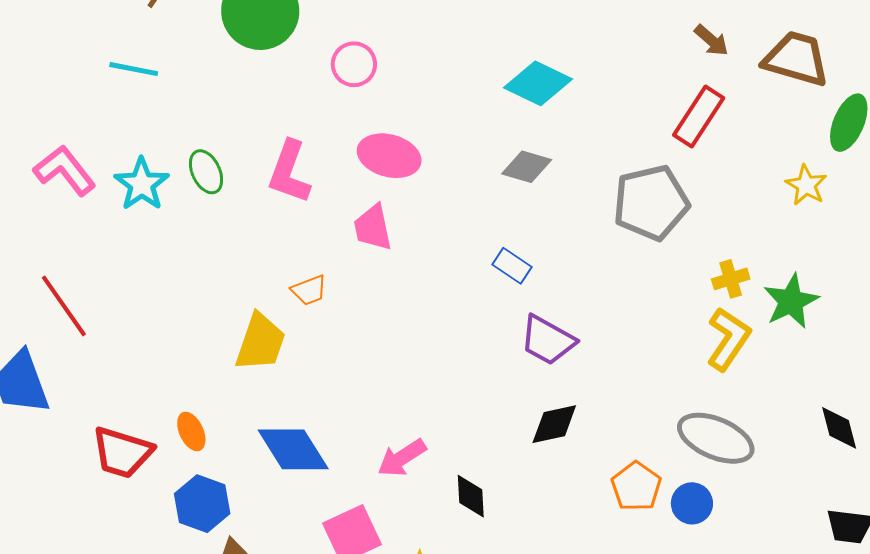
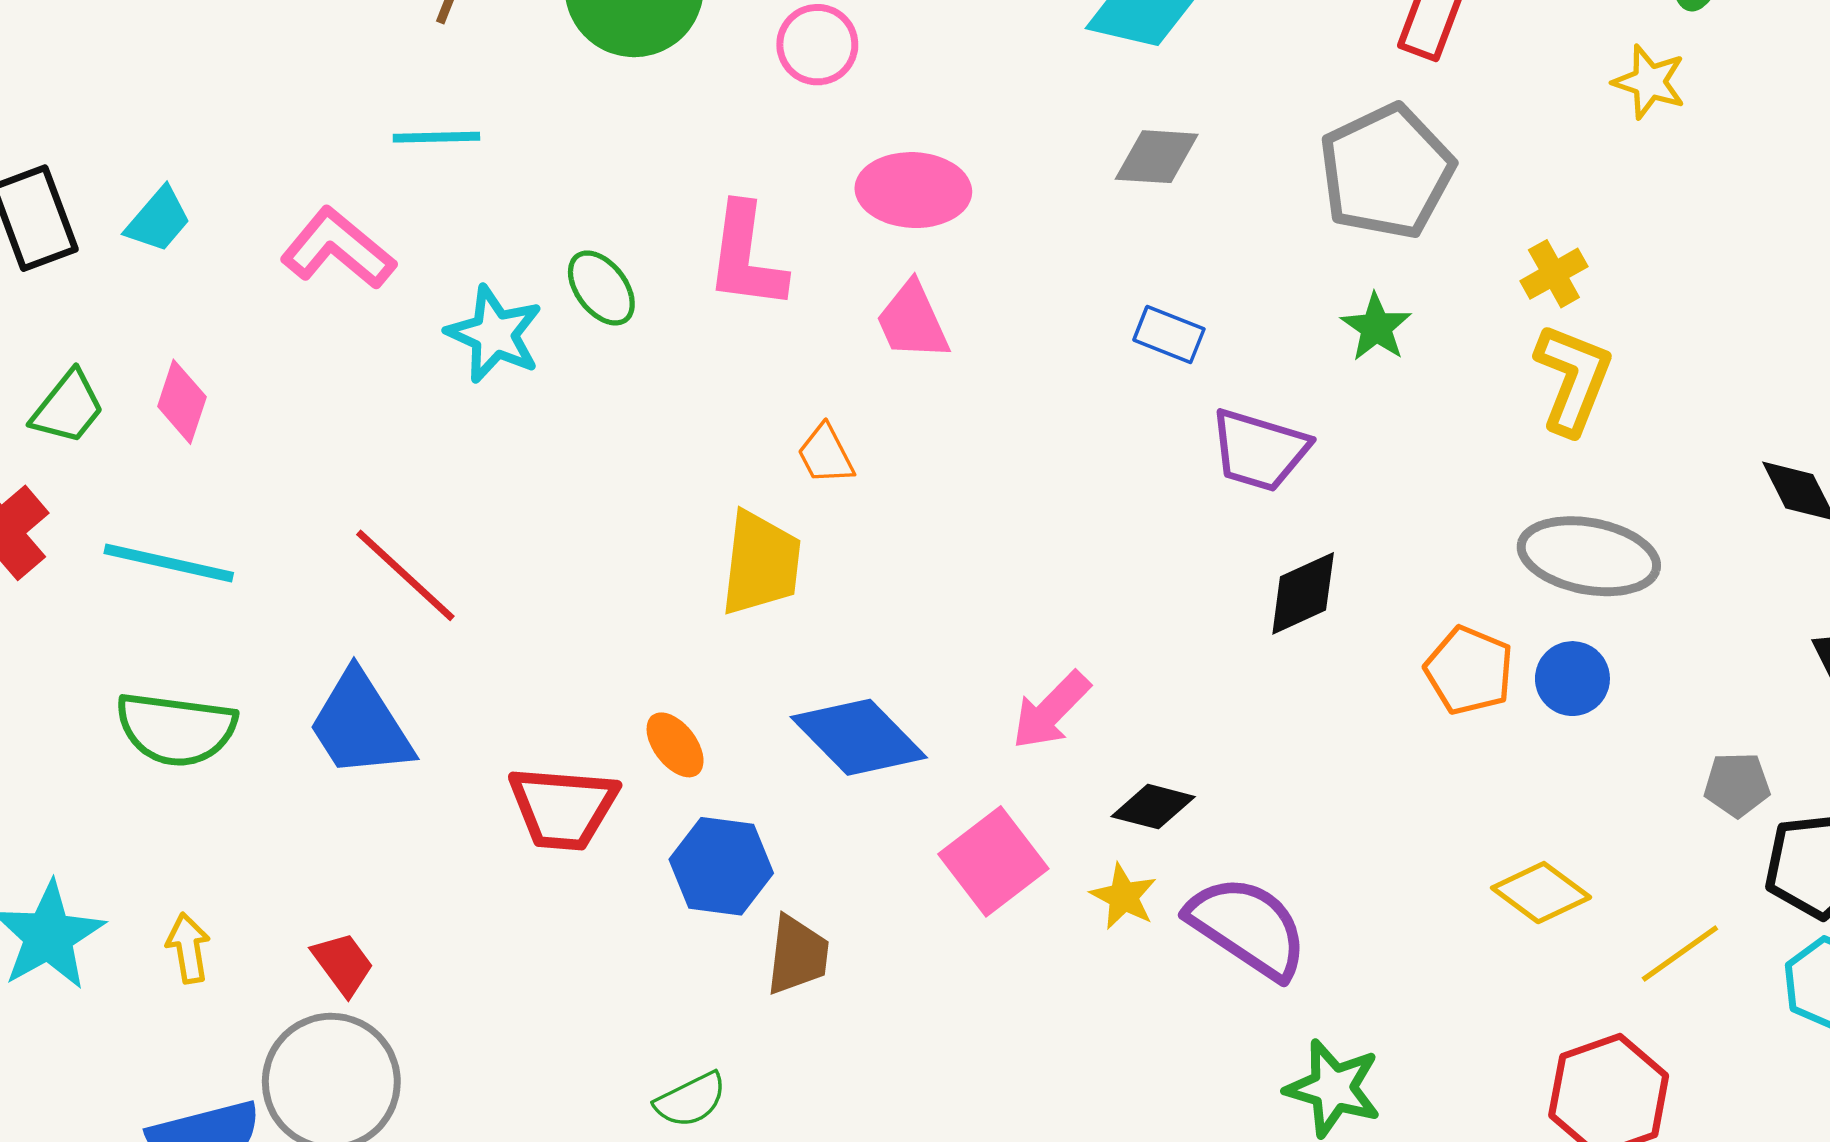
pink L-shape: (65, 170) -> (338, 249), moved
orange trapezoid: (309, 290) -> (826, 454), turned 96
green star: (791, 301) -> (1376, 327), moved, size x0.7
black diamond: (471, 496) -> (1153, 807), moved, turned -60

